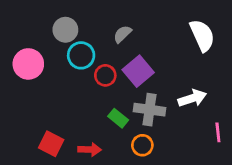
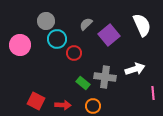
purple square: (138, 71) -> (109, 35), moved
orange circle: (142, 145) -> (93, 106), moved

